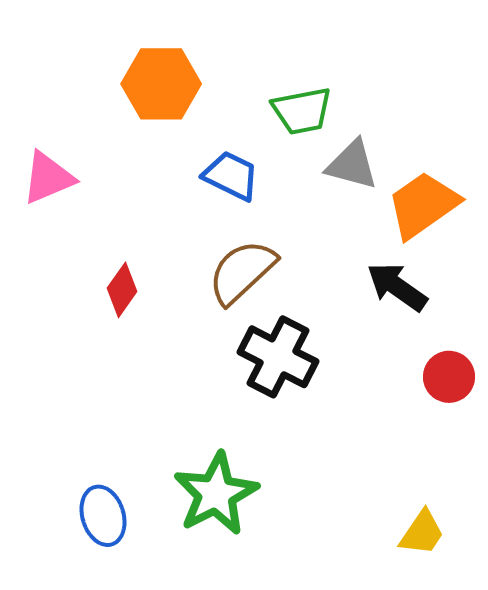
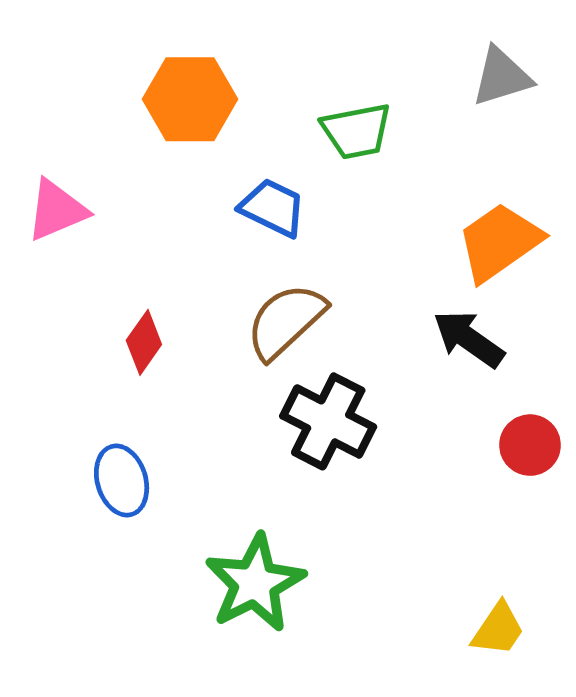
gray triangle: (352, 165) -> (502, 77), moved, turned -32
blue ellipse: (103, 516) -> (122, 480), moved

